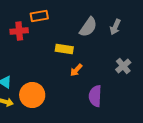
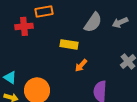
gray arrow: (115, 27) -> (120, 22), turned 42

